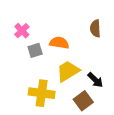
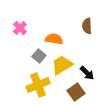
gray square: (35, 50) -> (39, 56), moved, turned -32
yellow cross: (42, 93) -> (38, 85), turned -30

